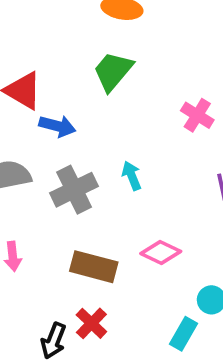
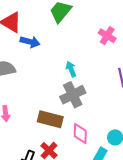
gray cross: (74, 190) -> (73, 95), moved
pink diamond: (161, 252) -> (80, 134), moved, turned 65

